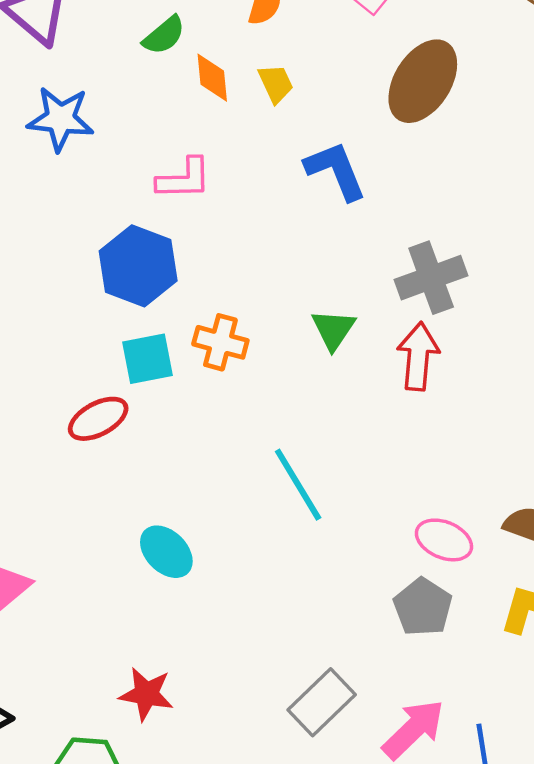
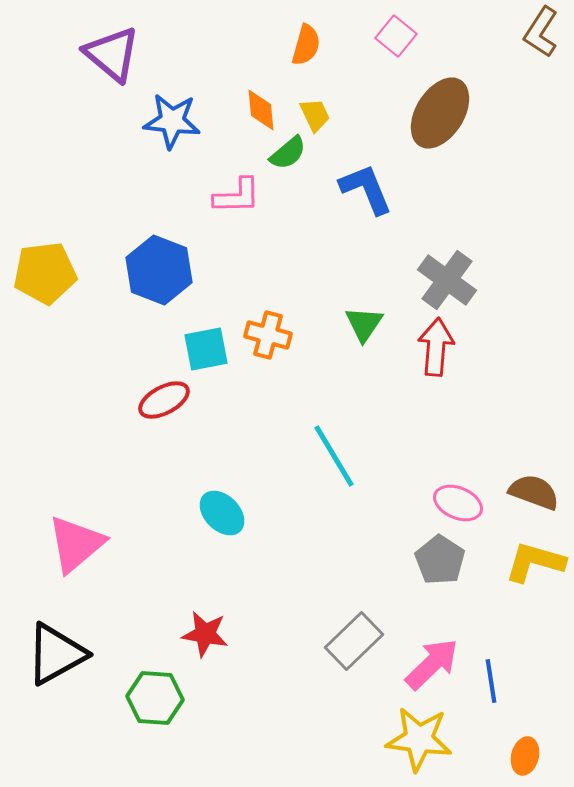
green semicircle: (164, 35) -> (288, 153), moved
blue star: (60, 119) -> (172, 121), moved
blue hexagon: (138, 266) -> (159, 270), moved
gray cross: (431, 278) -> (447, 280), turned -34

